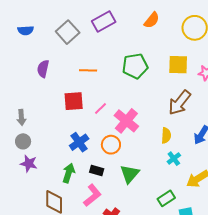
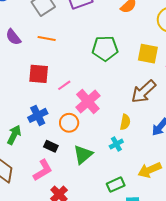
purple semicircle: (43, 69) -> (13, 37), turned -60
orange line: (88, 70) -> (47, 39), moved
cyan cross: (174, 159) -> (116, 144), moved
green arrow: (69, 173) -> (14, 135), moved

